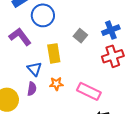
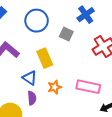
blue circle: (43, 15) -> (37, 21), moved
blue cross: (111, 30) -> (86, 15), moved

